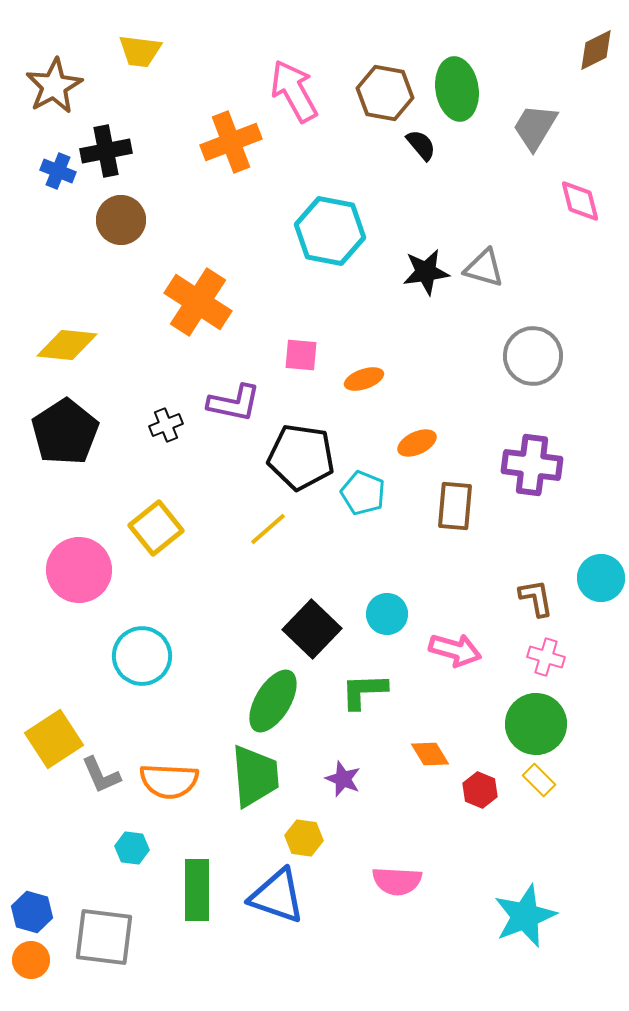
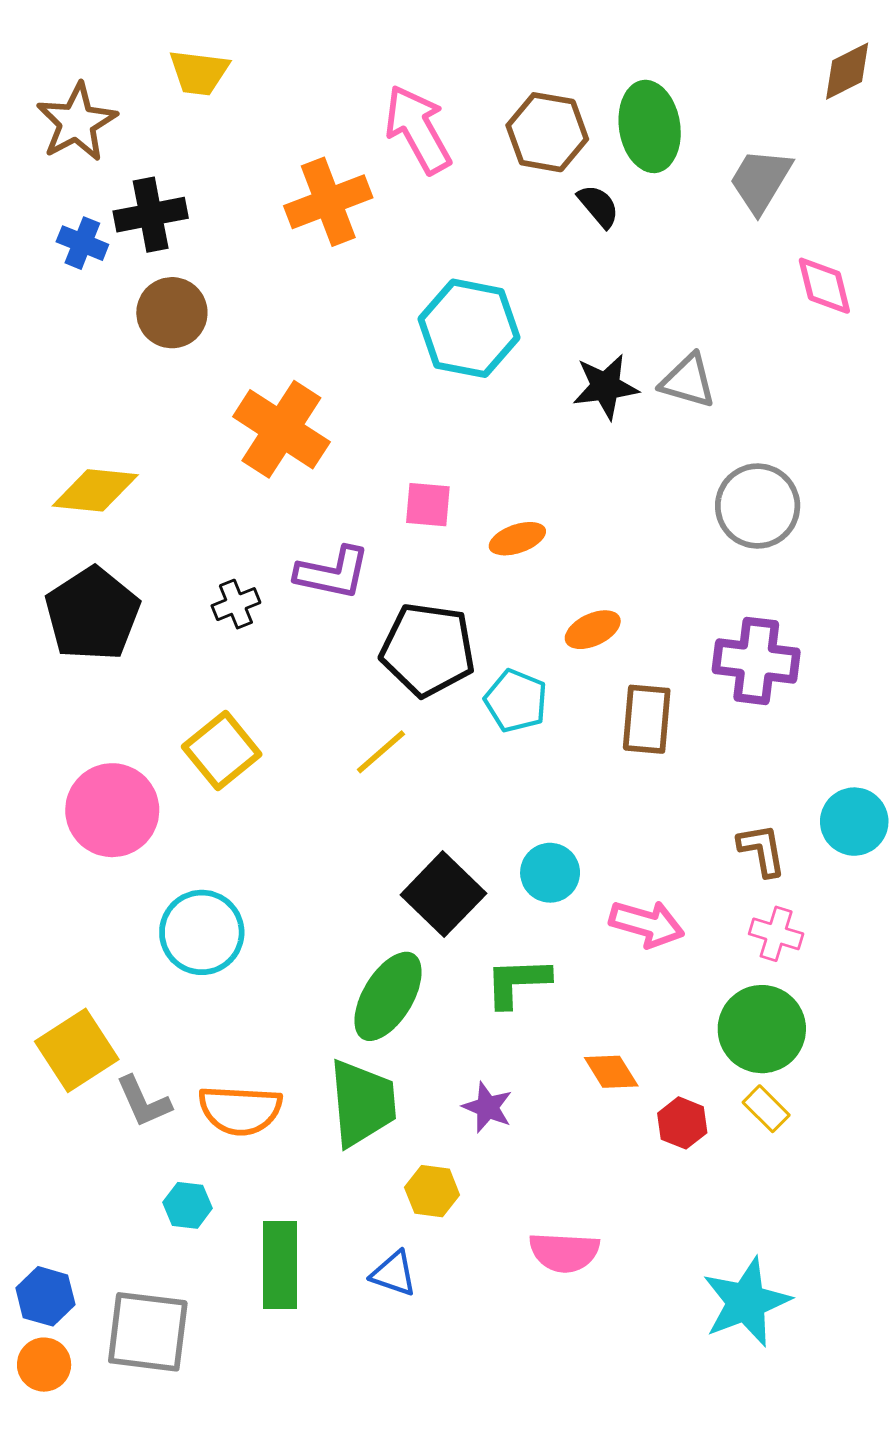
blue triangle: (277, 896) -> (394, 1274), size x0.6

